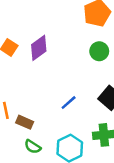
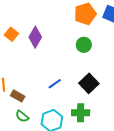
purple diamond: (39, 48) -> (35, 37), turned -30

